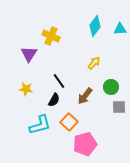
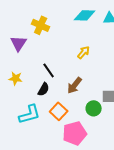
cyan diamond: (95, 26) -> (85, 15), turned 55
green circle: (111, 87) -> (94, 108), moved

